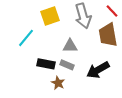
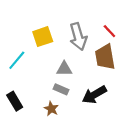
black rectangle: (46, 64) -> (15, 101), moved, turned 48

